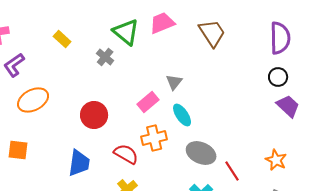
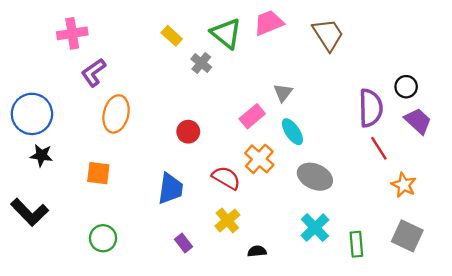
purple semicircle: (280, 38) -> (371, 108), moved
yellow rectangle: (62, 39) -> (172, 36), moved
orange ellipse: (33, 100) -> (116, 114), turned -48
red circle: (94, 115) -> (188, 132), size x0.7
orange cross: (154, 138) -> (259, 159), turned -35
red line: (232, 171) -> (379, 148), moved

